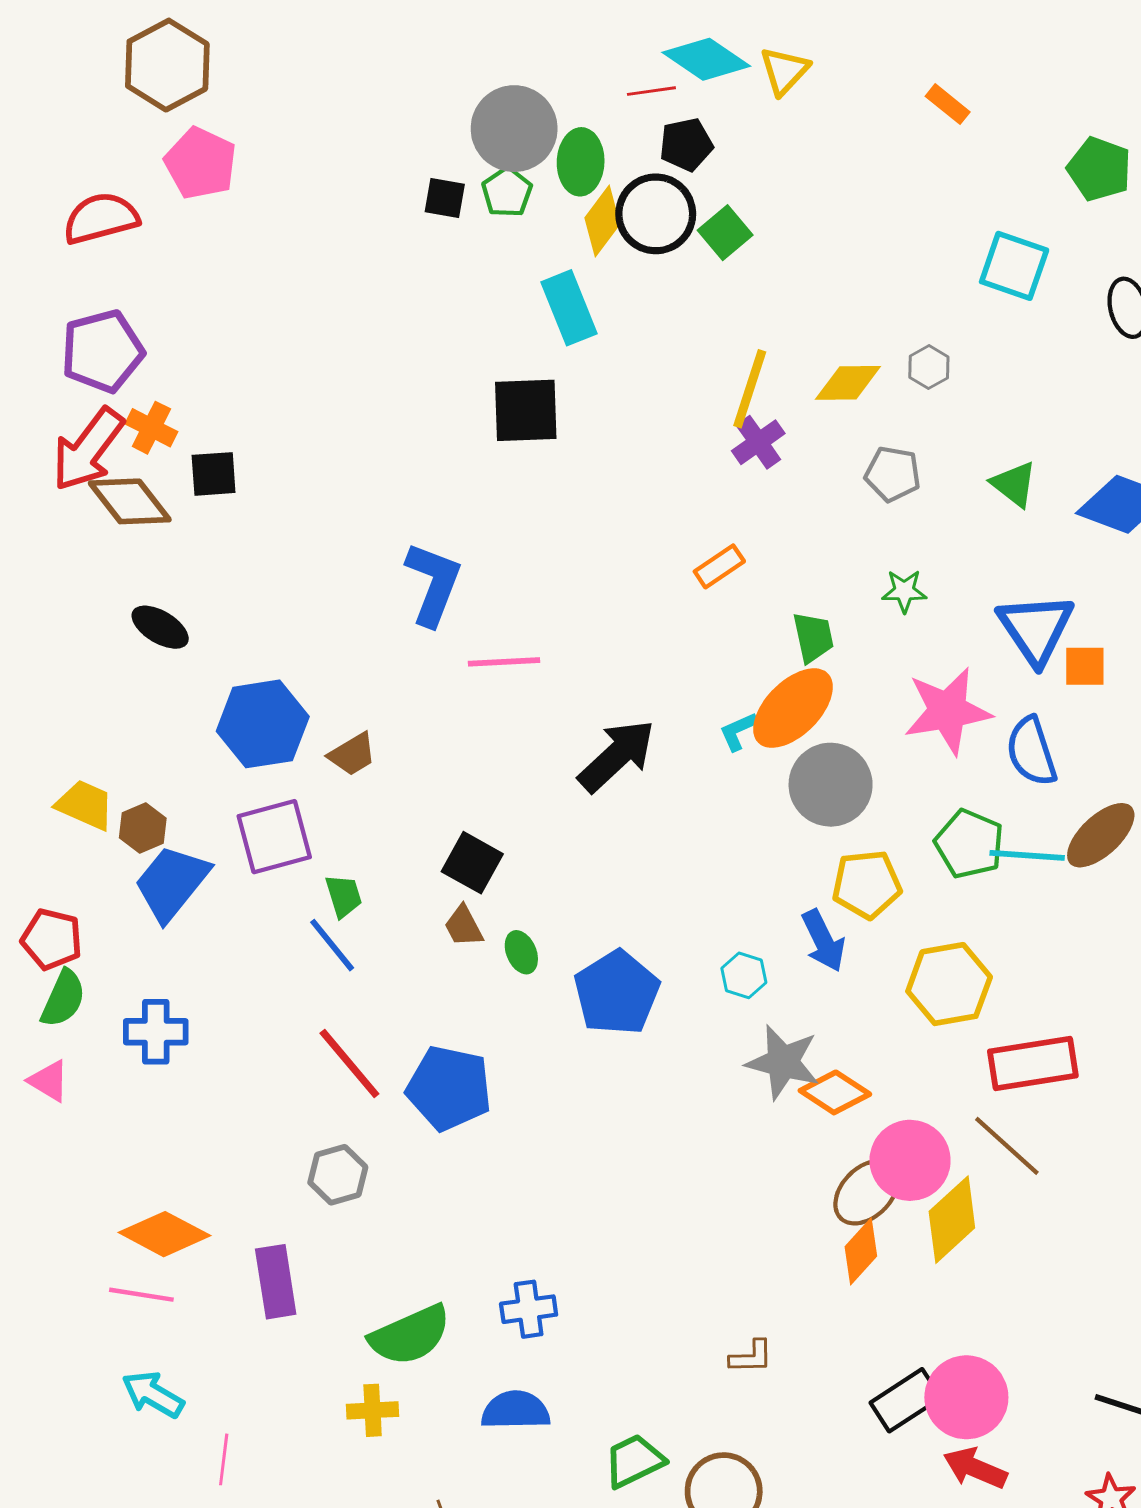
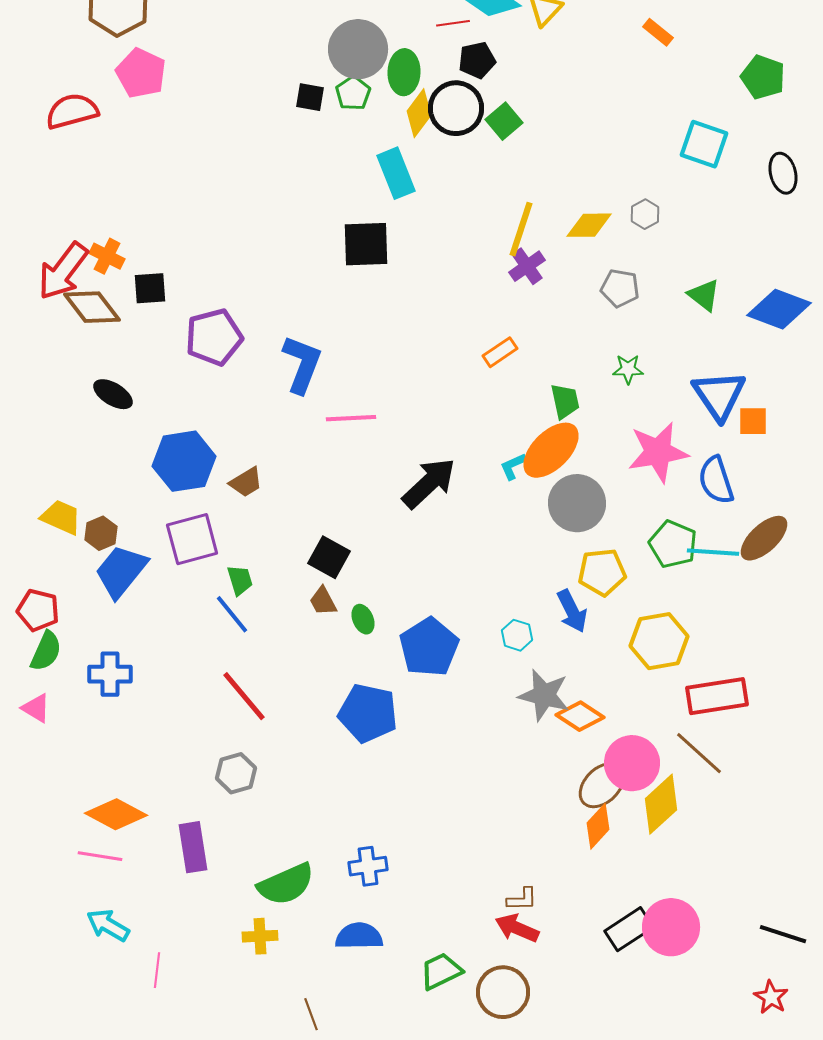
purple pentagon: (102, 351) -> (214, 337), moved
blue pentagon: (449, 1088) -> (368, 713), moved
red arrow: (975, 1468) -> (517, 928), moved

